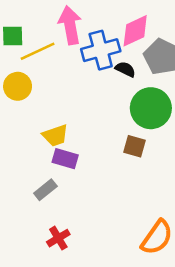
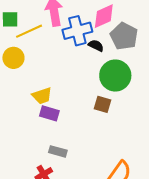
gray rectangle: (45, 190) -> (58, 151), moved, turned 54

